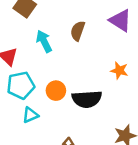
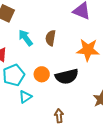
brown semicircle: (78, 31) -> (51, 38), moved
orange star: (119, 71) -> (88, 50), size x1.6

